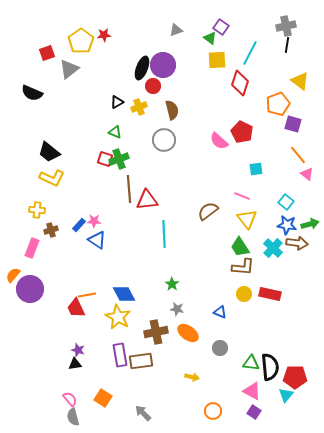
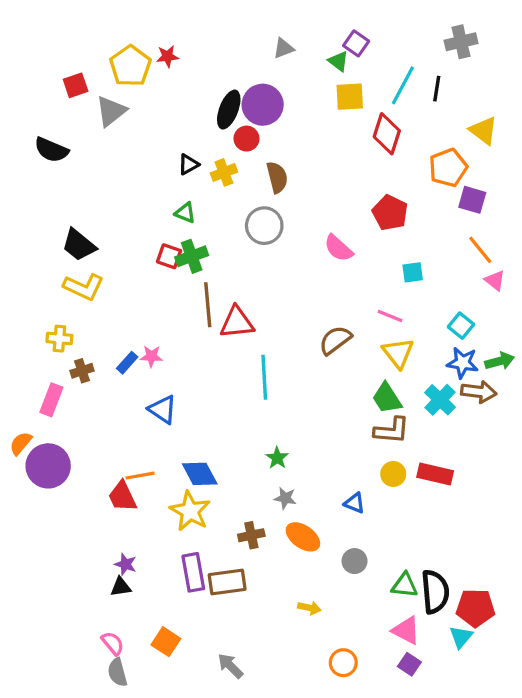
black line: (287, 45) -> (437, 89), moved
pink semicircle: (219, 141) -> (338, 248), moved
blue triangle: (97, 240) -> (163, 409), moved
brown cross: (156, 332) -> (251, 535), size x0.7

